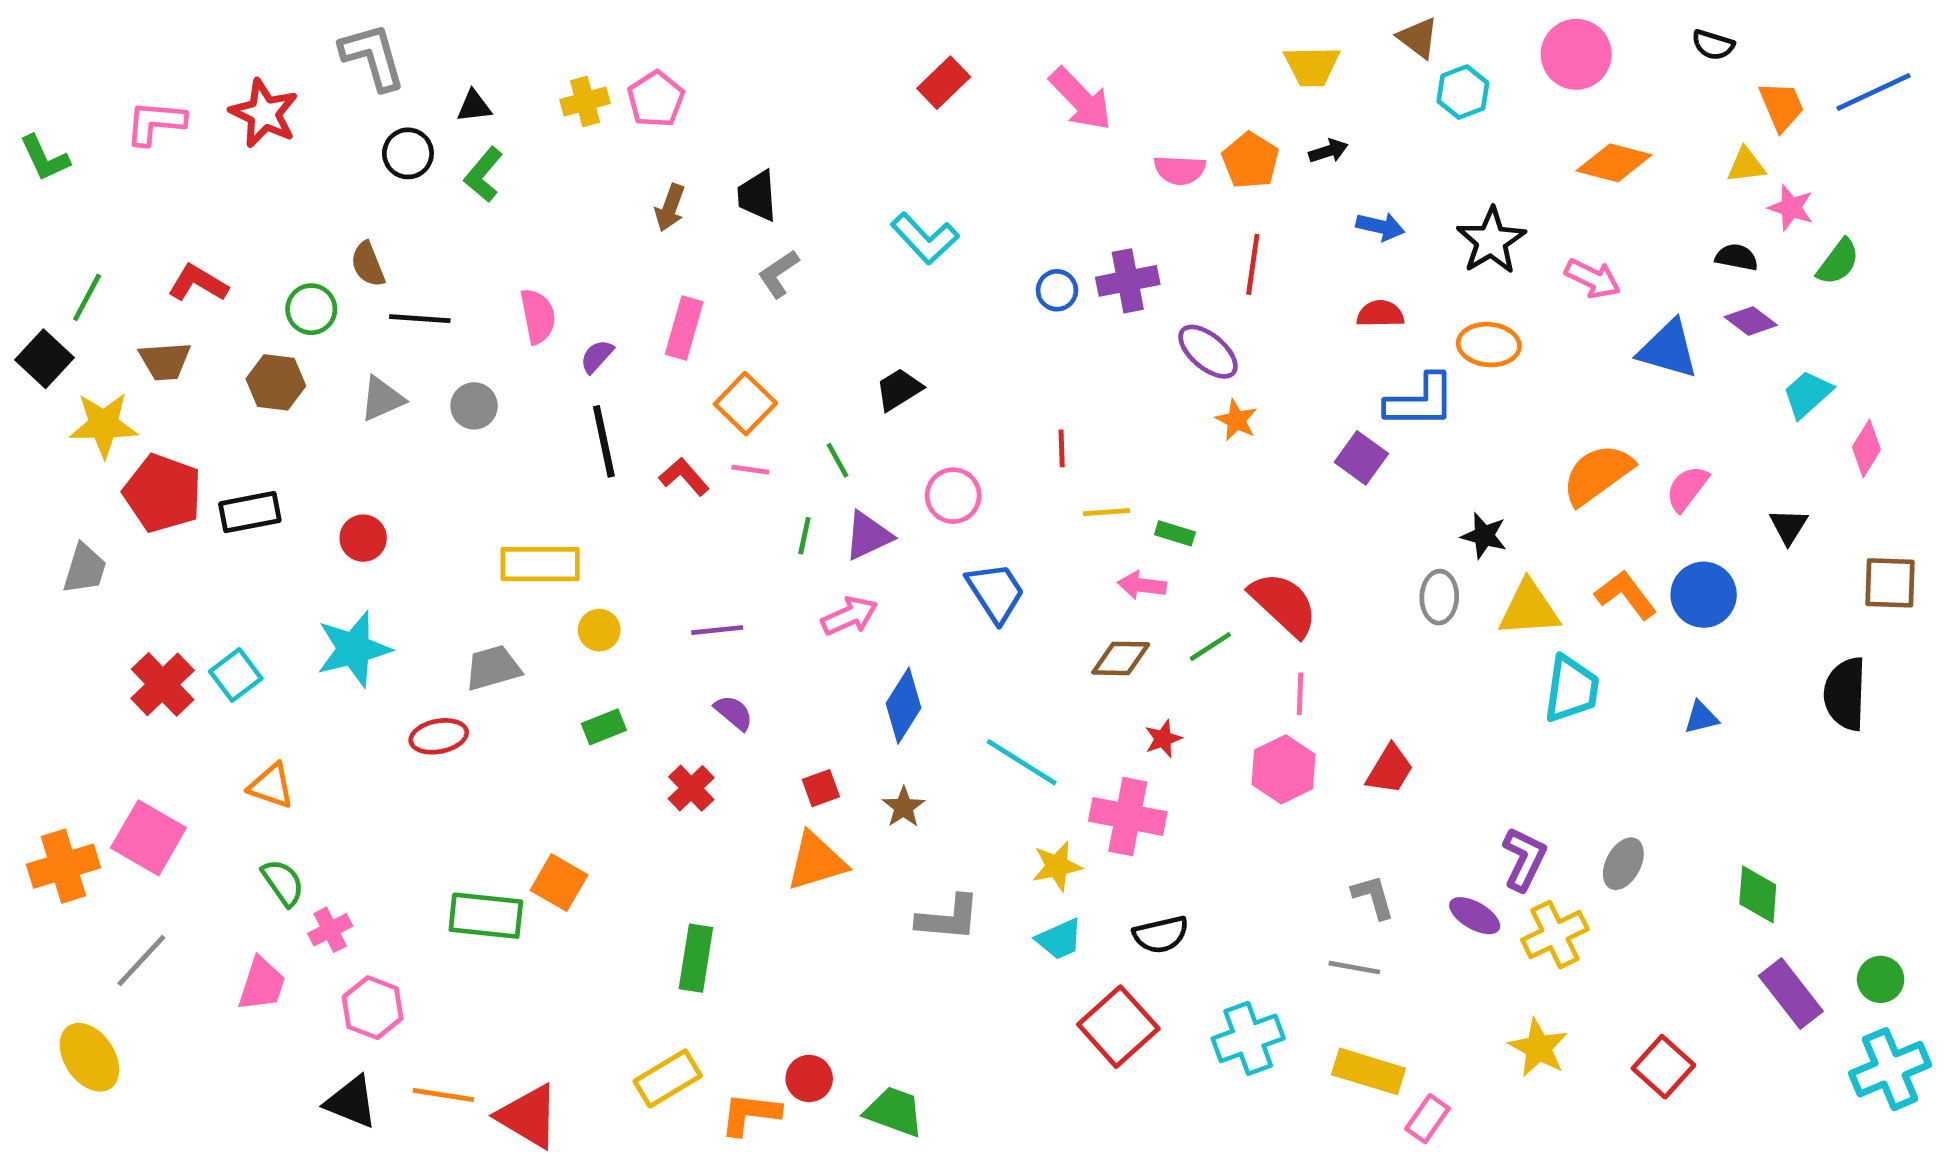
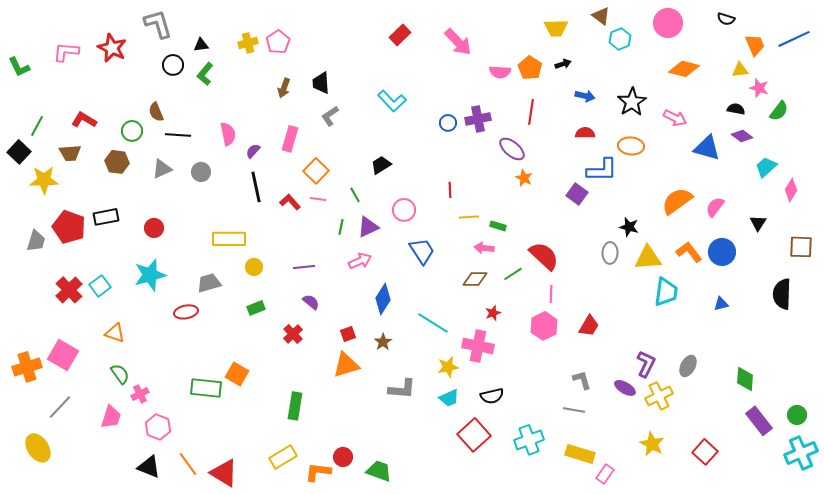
red pentagon: (163, 493) -> (69, 227), moved
orange line: (443, 1095) -> (188, 464), turned 45

